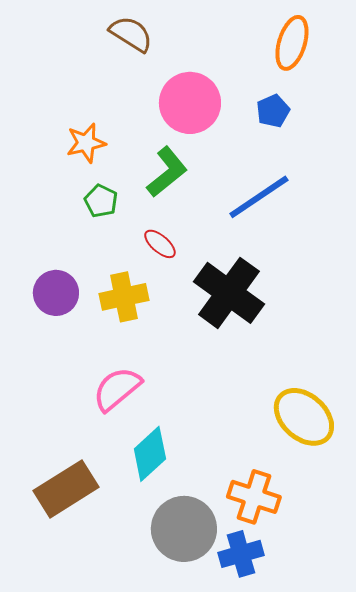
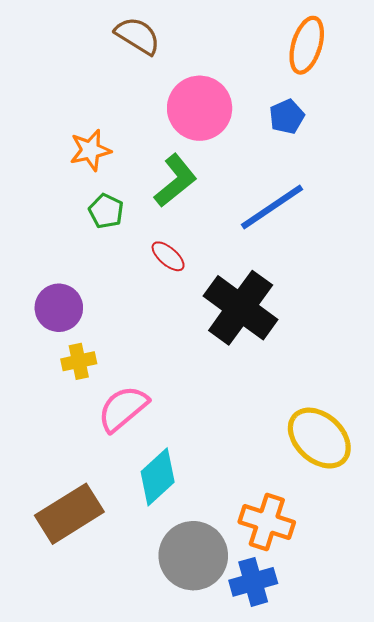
yellow cross: (124, 297) -> (79, 361), moved, size x0.7

